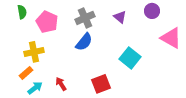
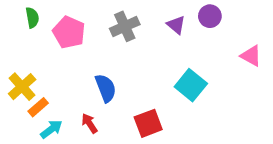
purple circle: (152, 11) -> (210, 16), moved
pink triangle: (171, 38) -> (251, 56), size x0.7
blue semicircle: (84, 42) -> (106, 88), moved, turned -60
yellow cross: (34, 52) -> (22, 87), moved, turned -30

